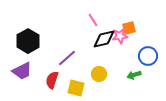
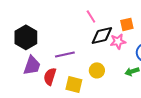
pink star: (120, 36) -> (118, 41), moved
purple line: (67, 58) -> (65, 54), turned 30
purple trapezoid: (22, 71) -> (32, 65), moved, turned -45

